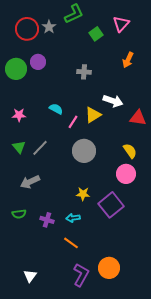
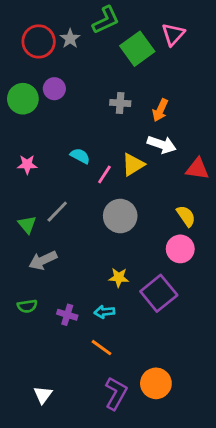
green square: (96, 34) -> (137, 49), size x1.6
orange arrow: (128, 60) -> (160, 110), moved
green triangle: (19, 147) -> (27, 225), moved

